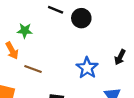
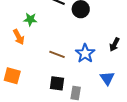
brown line: (33, 69) -> (57, 54), moved

